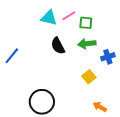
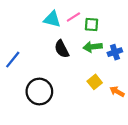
blue cross: (108, 57) -> (115, 52), moved
black circle: (42, 102) -> (39, 92), moved
orange arrow: (100, 107) -> (117, 92), moved

